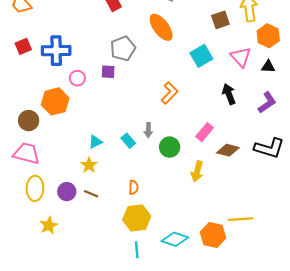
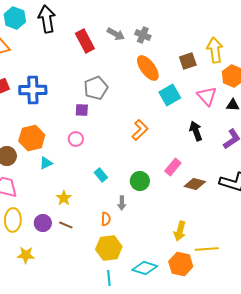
orange ellipse: (161, 27) -> (148, 68), moved
pink circle: (77, 78) -> (76, 139), moved
gray arrow: (148, 130) -> (122, 203), moved
cyan triangle: (95, 142) -> (46, 163), moved
yellow arrow: (197, 171) -> (180, 231), moved
yellow star: (49, 225) -> (26, 255), turned 30

